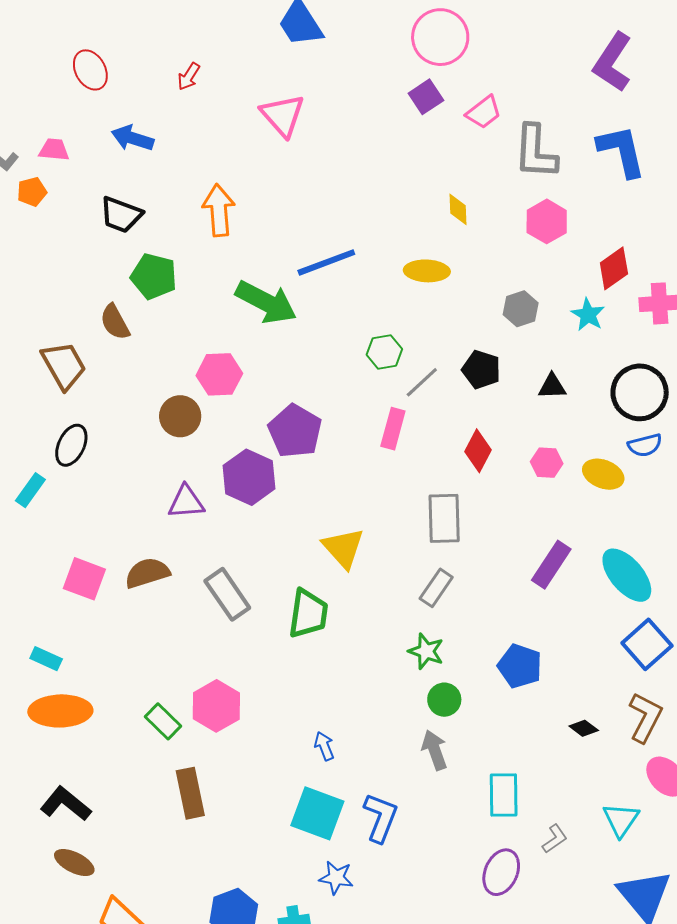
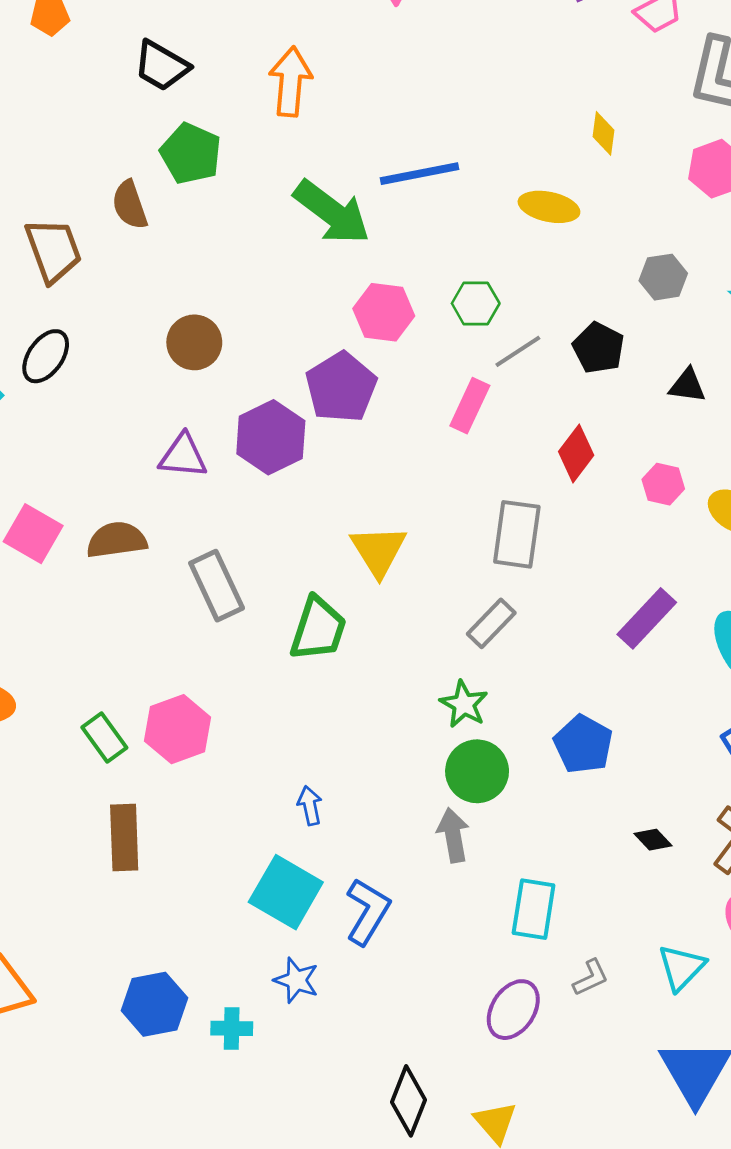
pink hexagon: (219, 374) -> (384, 312), moved
green circle: (444, 700) -> (477, 771), size x1.4

